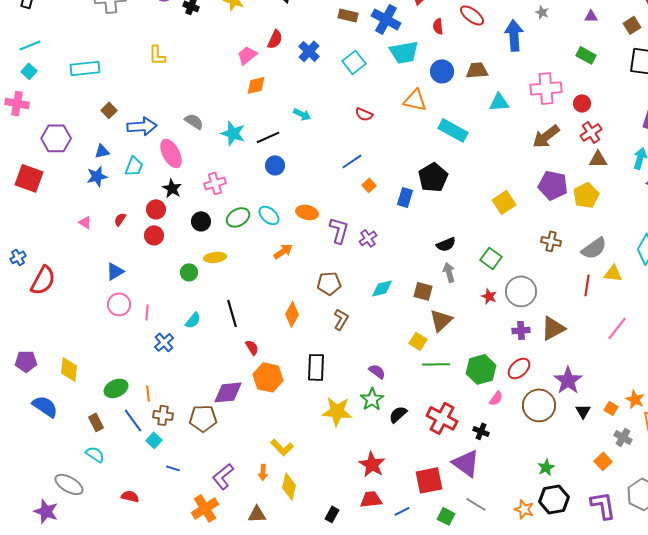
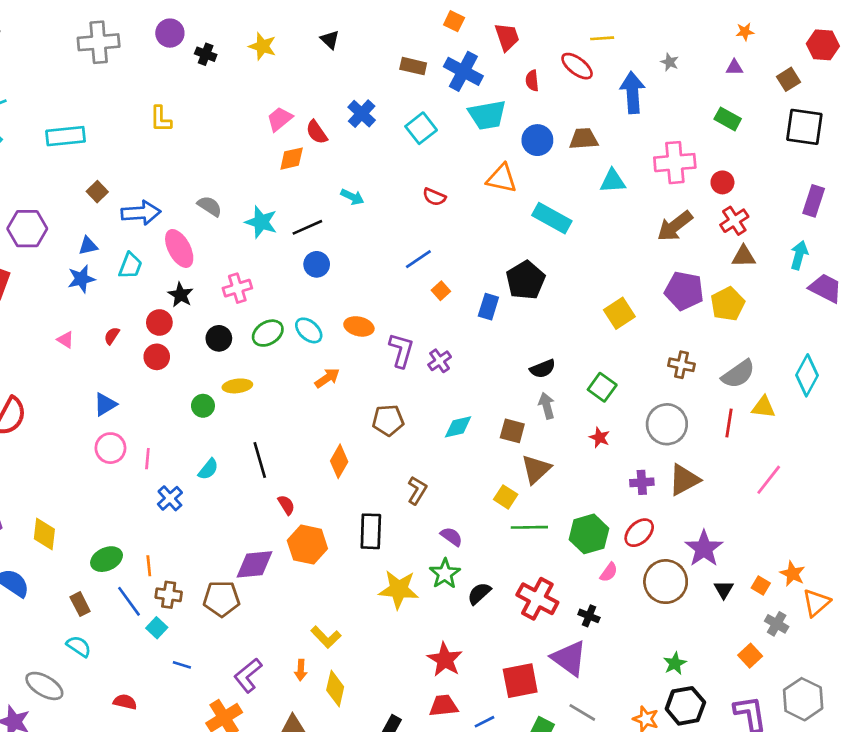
red semicircle: (275, 39) -> (317, 132), moved, turned 120
gray circle: (521, 291) -> (667, 424), moved
brown L-shape: (341, 319) -> (417, 490), moved

